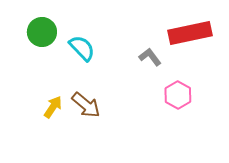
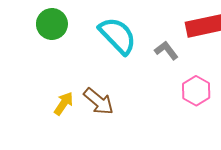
cyan semicircle: (82, 48) -> (118, 36), moved, size x1.4

